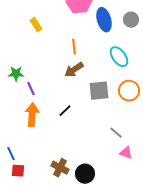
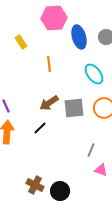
yellow rectangle: (36, 25) -> (21, 42), moved
brown arrow: (74, 70) -> (49, 103), moved
gray line: (116, 133) -> (91, 150), turned 72

